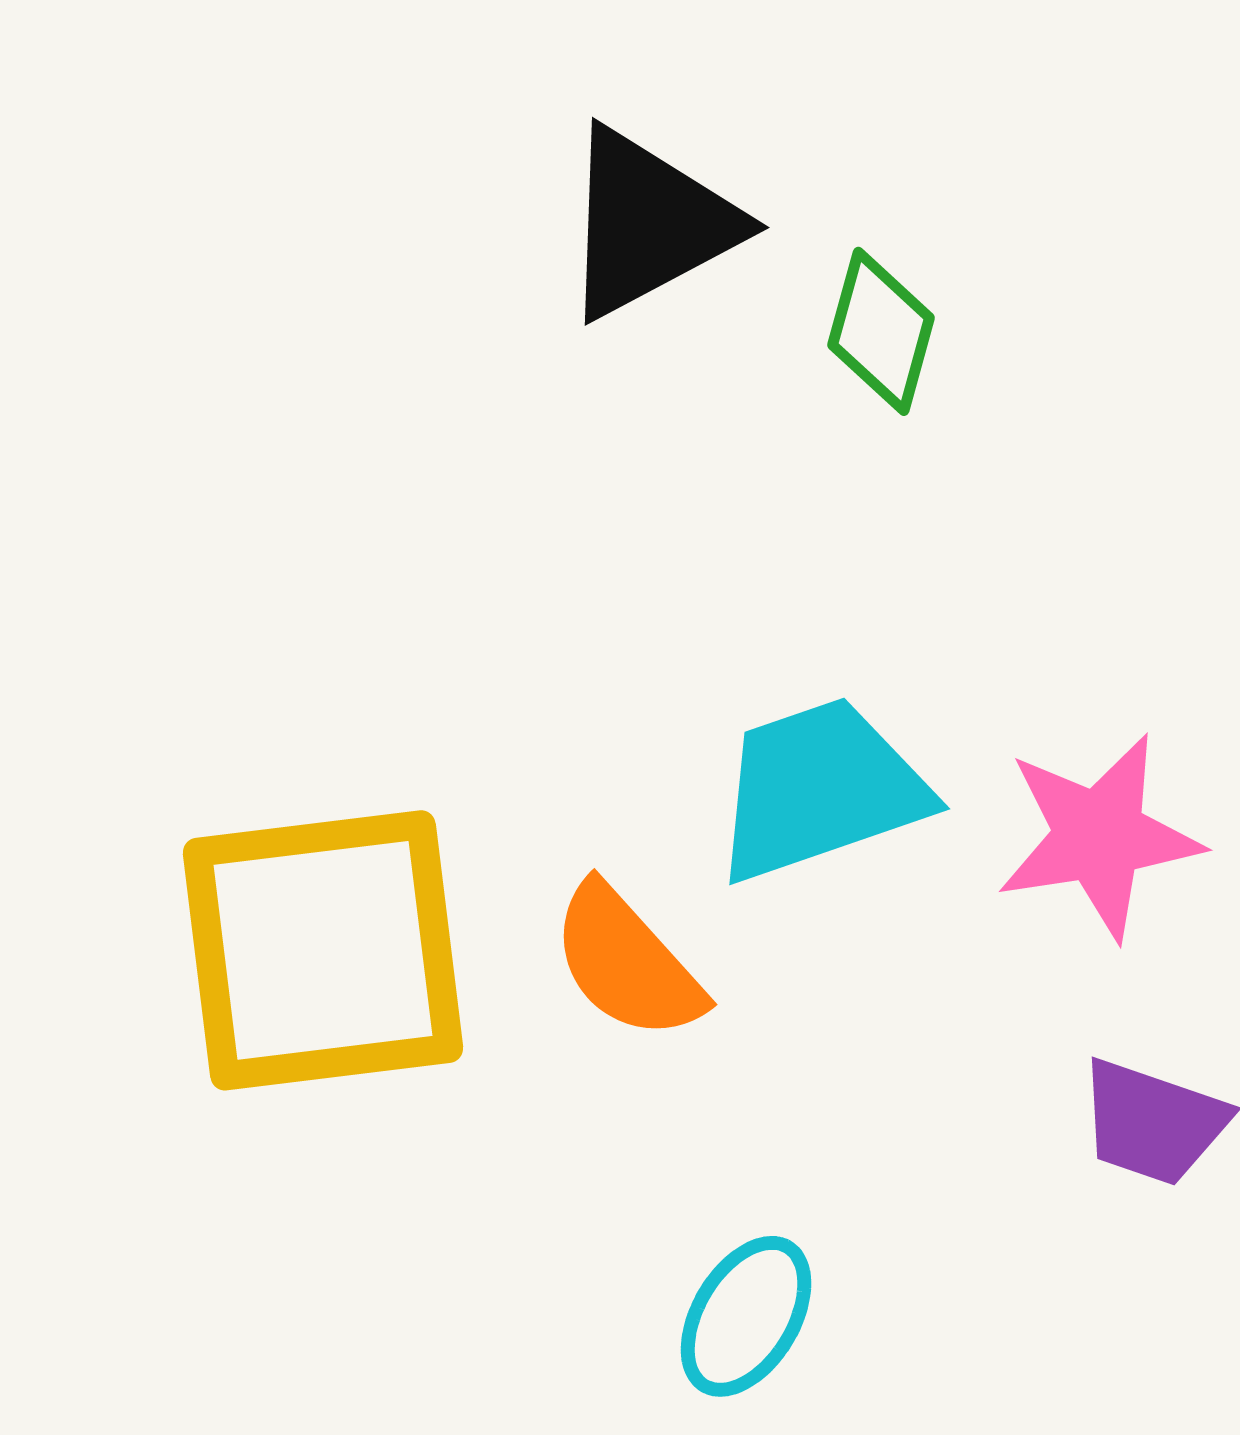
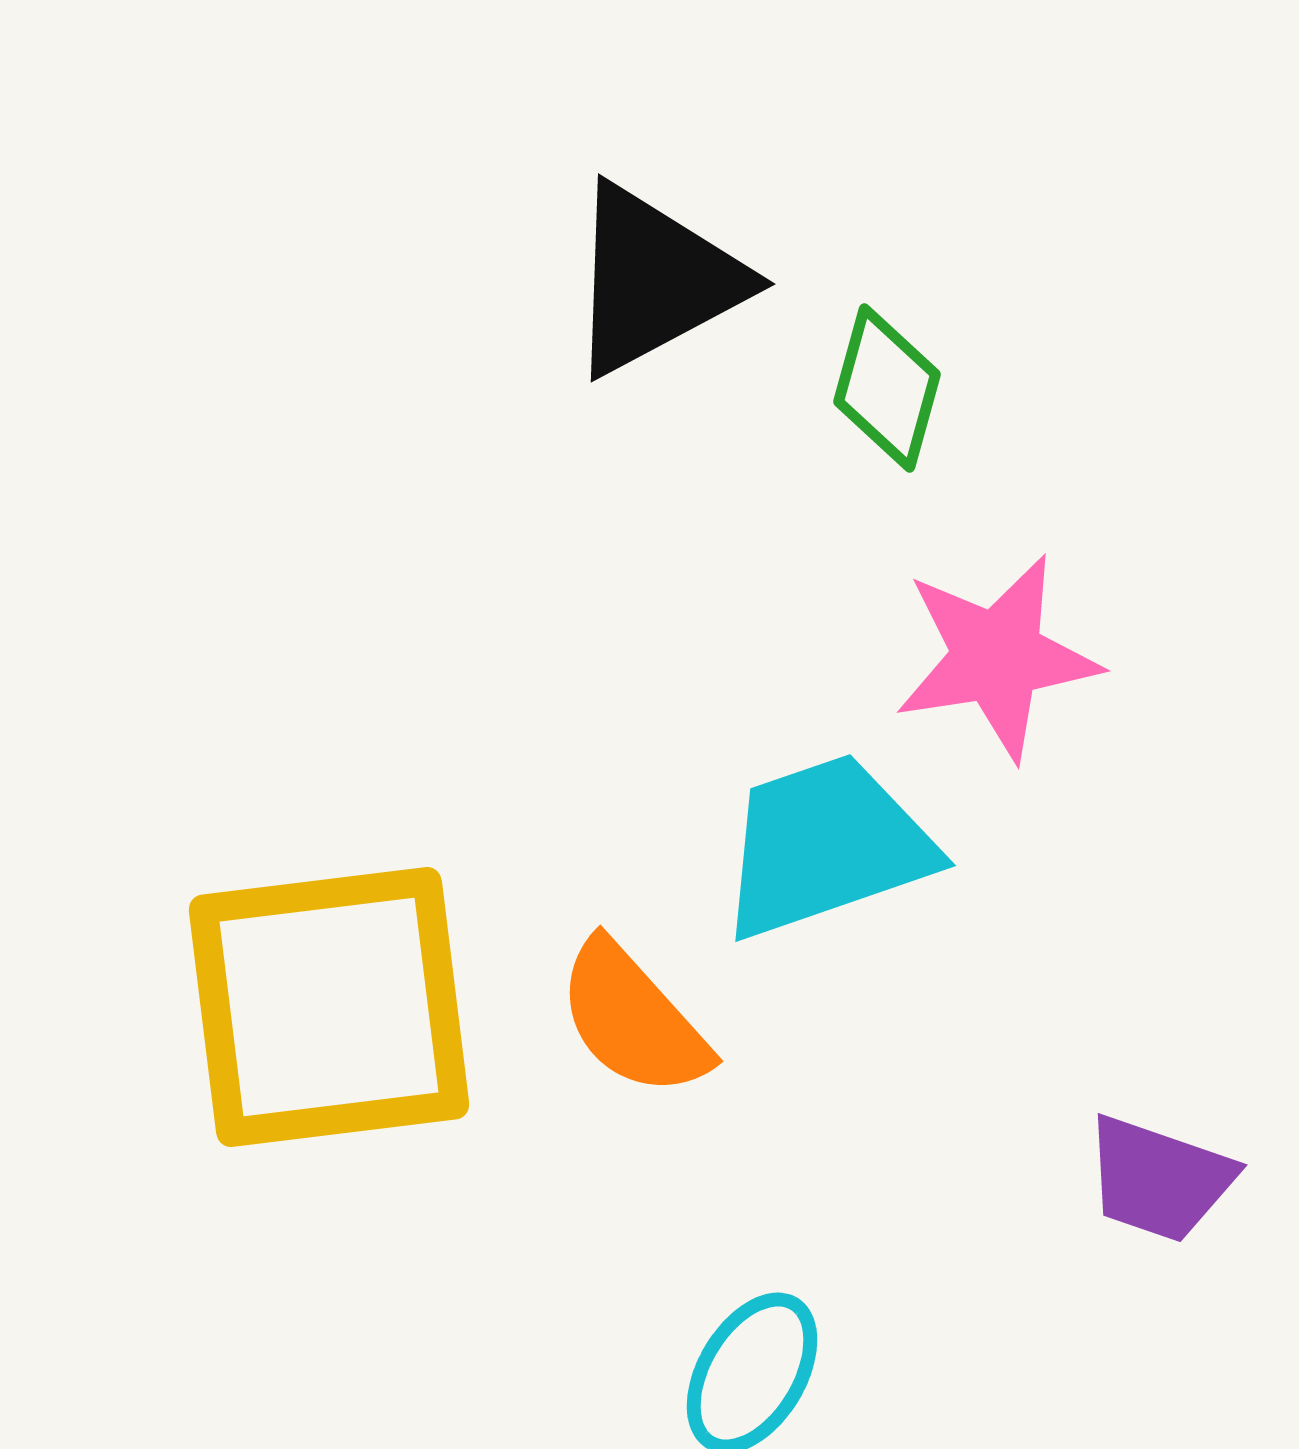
pink star: (1099, 836) -> (997, 657), moved

